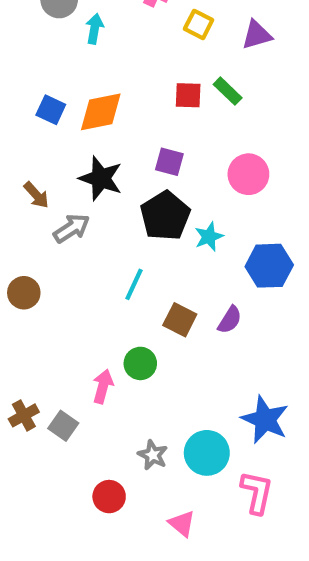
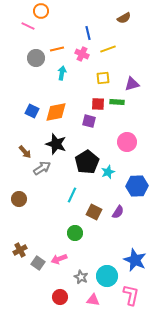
yellow square: (199, 24) -> (103, 78), moved, turned -32
cyan arrow: (95, 29) -> (62, 73), moved
purple triangle: (257, 35) -> (132, 84), moved
green rectangle: (228, 91) -> (117, 102), turned -40
purple square: (169, 162) -> (89, 121), moved
pink arrow: (103, 386) -> (59, 259), moved, turned -126
brown cross: (24, 415) -> (20, 250), moved
pink triangle: (182, 524) -> (93, 300), moved, turned -32

